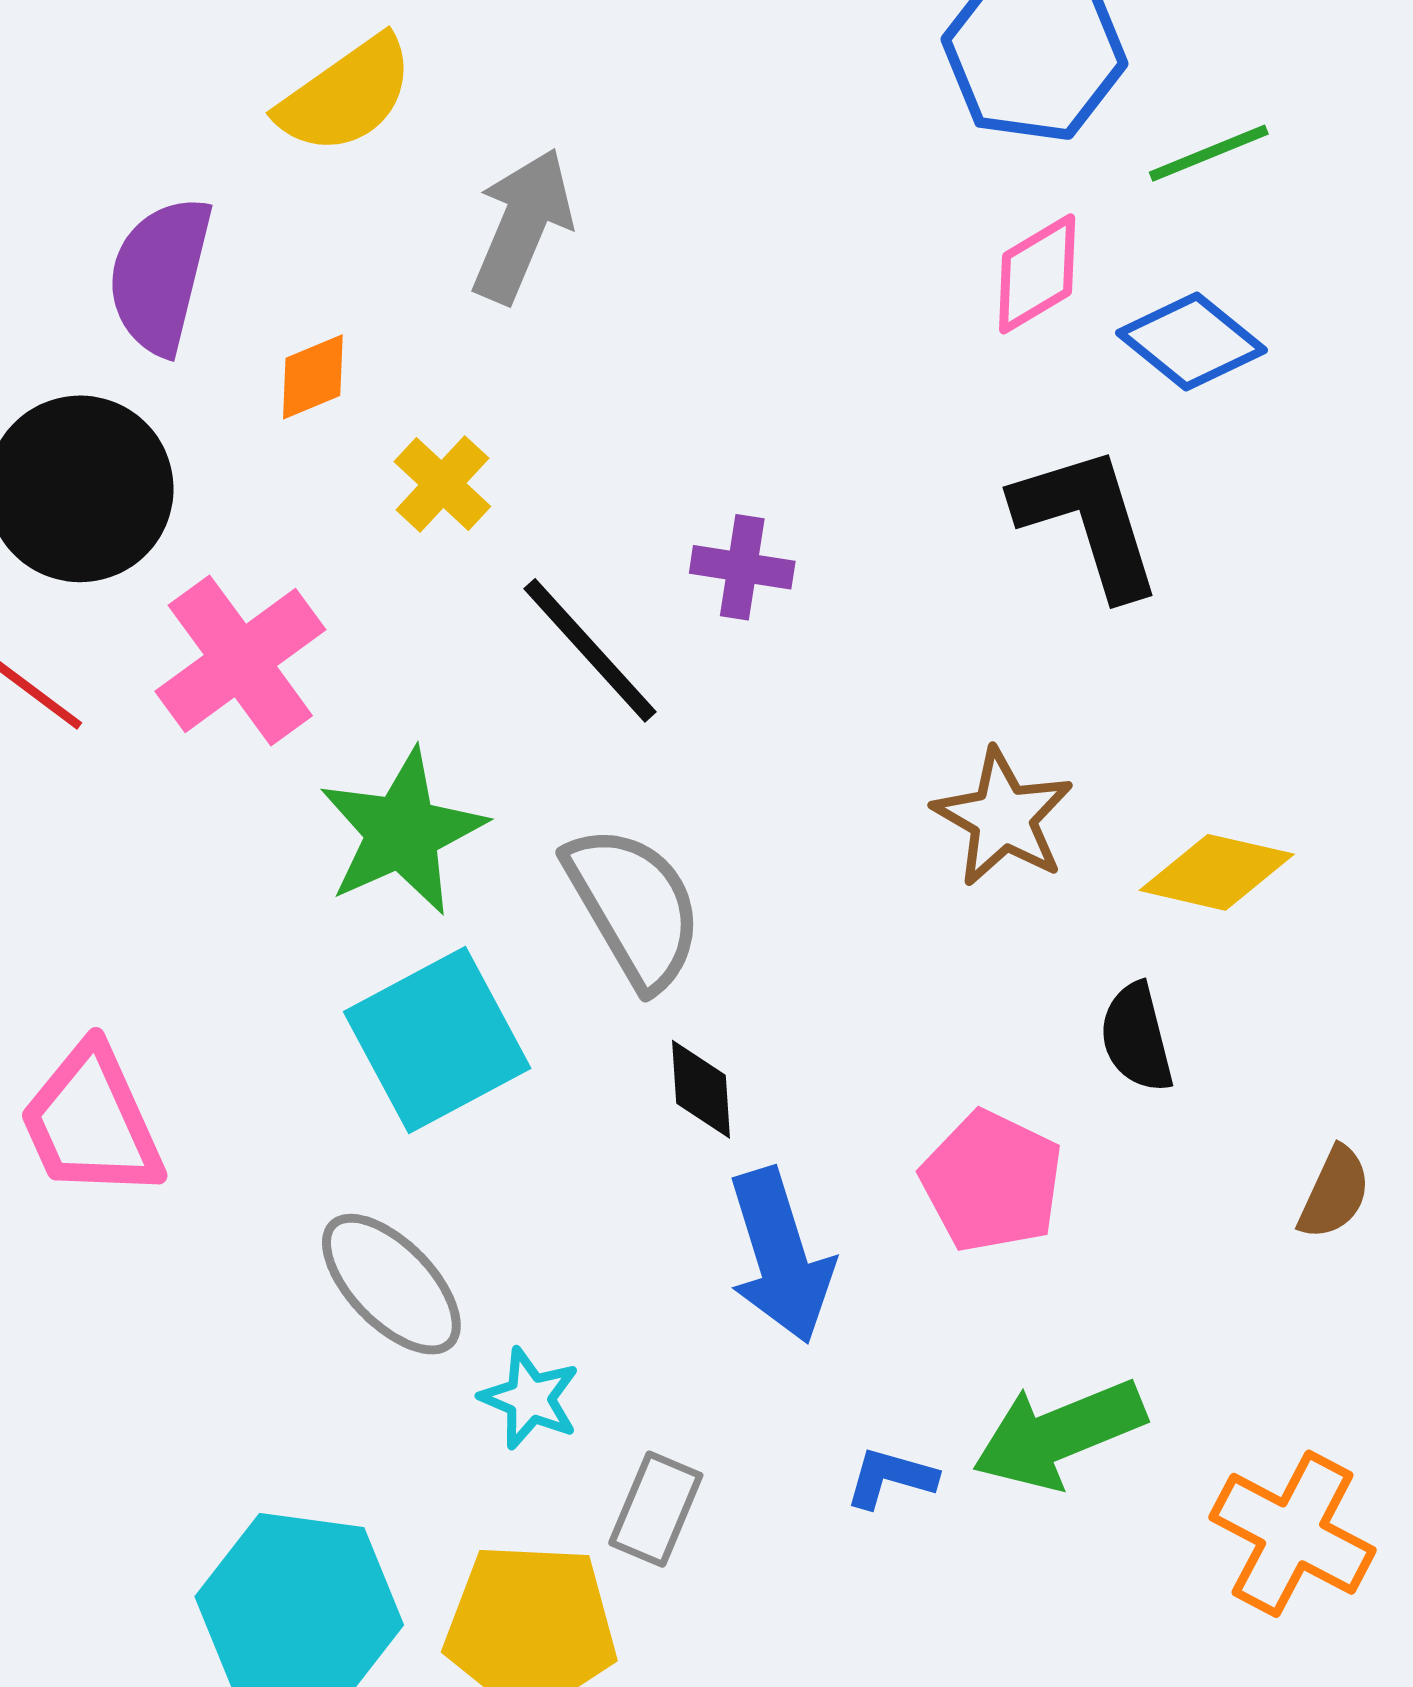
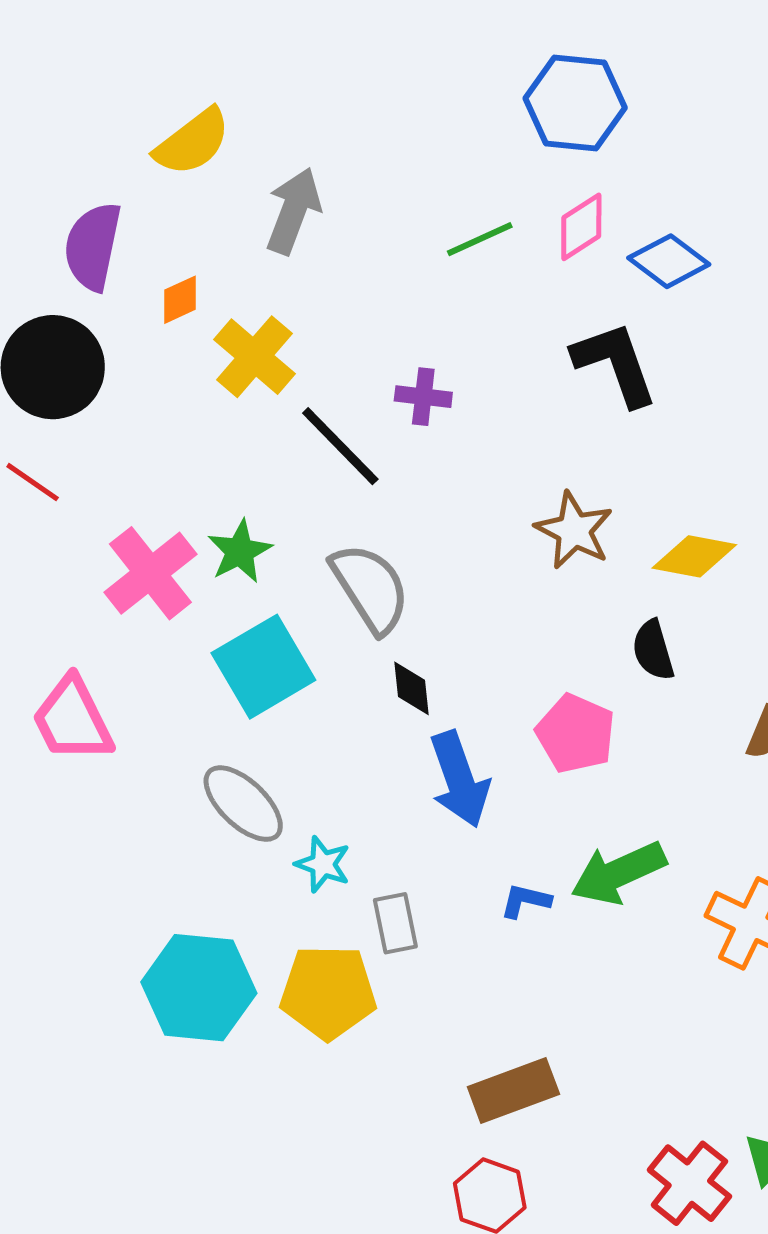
green line: (1209, 153) -> (480, 239), moved
yellow cross: (442, 484) -> (254, 357), size x1.5
pink cross: (240, 660) -> (150, 573), moved
green star: (402, 832) -> (240, 551), size x0.7
gray rectangle: (656, 1509) -> (395, 923), turned -32

